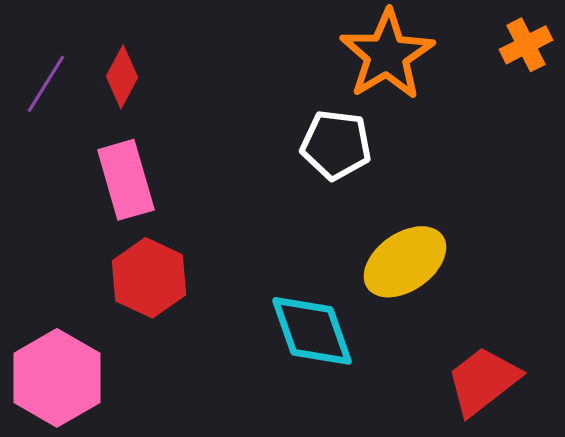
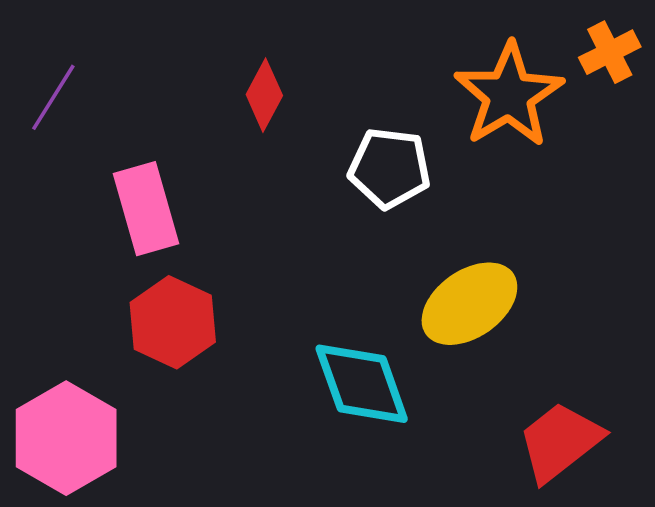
orange star: (387, 55) -> (509, 95), moved
red diamond: (122, 77) -> (264, 95), moved

